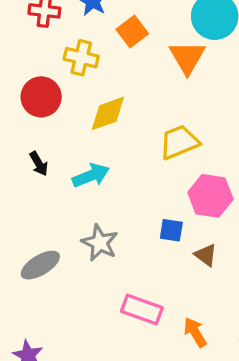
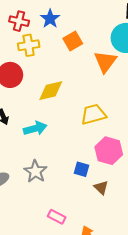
yellow cross: (81, 58) -> (29, 45), moved, turned -30
pink rectangle: (142, 310) -> (57, 217), size x0.7

